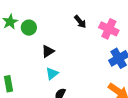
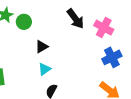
black arrow: (80, 22) -> (75, 19), size x1.5

